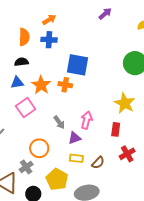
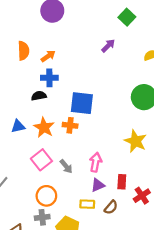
orange semicircle: (24, 37) -> (23, 51), moved
black semicircle: (21, 62) -> (39, 96), moved
pink square: (26, 108) -> (41, 160), moved
red rectangle: (116, 129) -> (122, 182), moved
purple triangle: (75, 138) -> (98, 185), moved
gray cross: (26, 167) -> (42, 217), moved, turned 32

